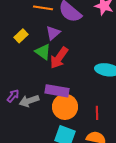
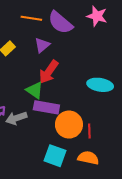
green triangle: (43, 52) -> (35, 90), moved
orange circle: (65, 107) -> (69, 125), moved

